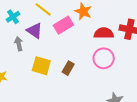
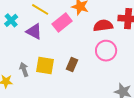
gray arrow: (19, 44) -> (24, 69), moved

